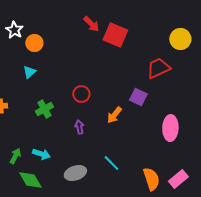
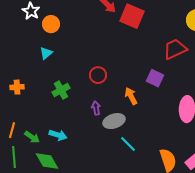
orange arrow: (114, 115) -> (131, 96), turned 114
green arrow: (15, 156) -> (32, 137), turned 98
gray ellipse: (75, 173) -> (114, 121), moved

